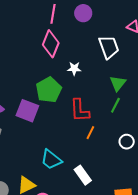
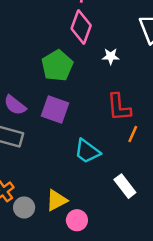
green pentagon: (49, 90) -> (57, 66), moved
cyan trapezoid: (51, 160) -> (87, 151), moved

